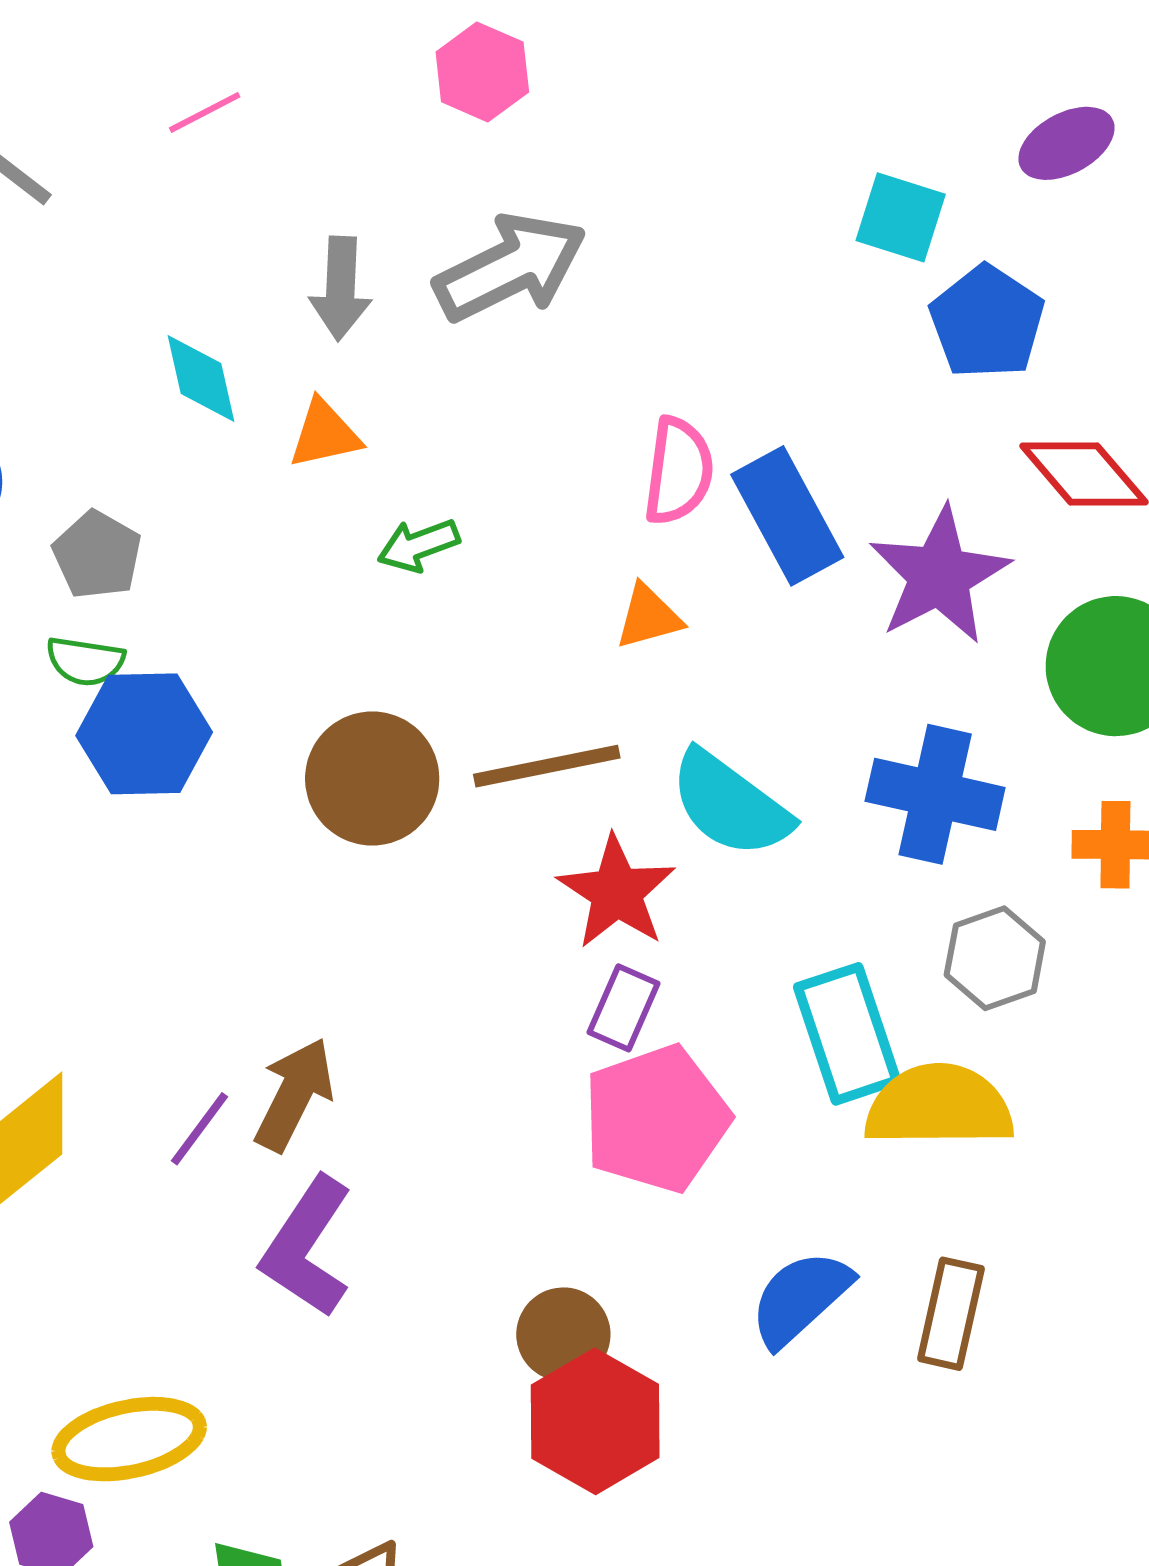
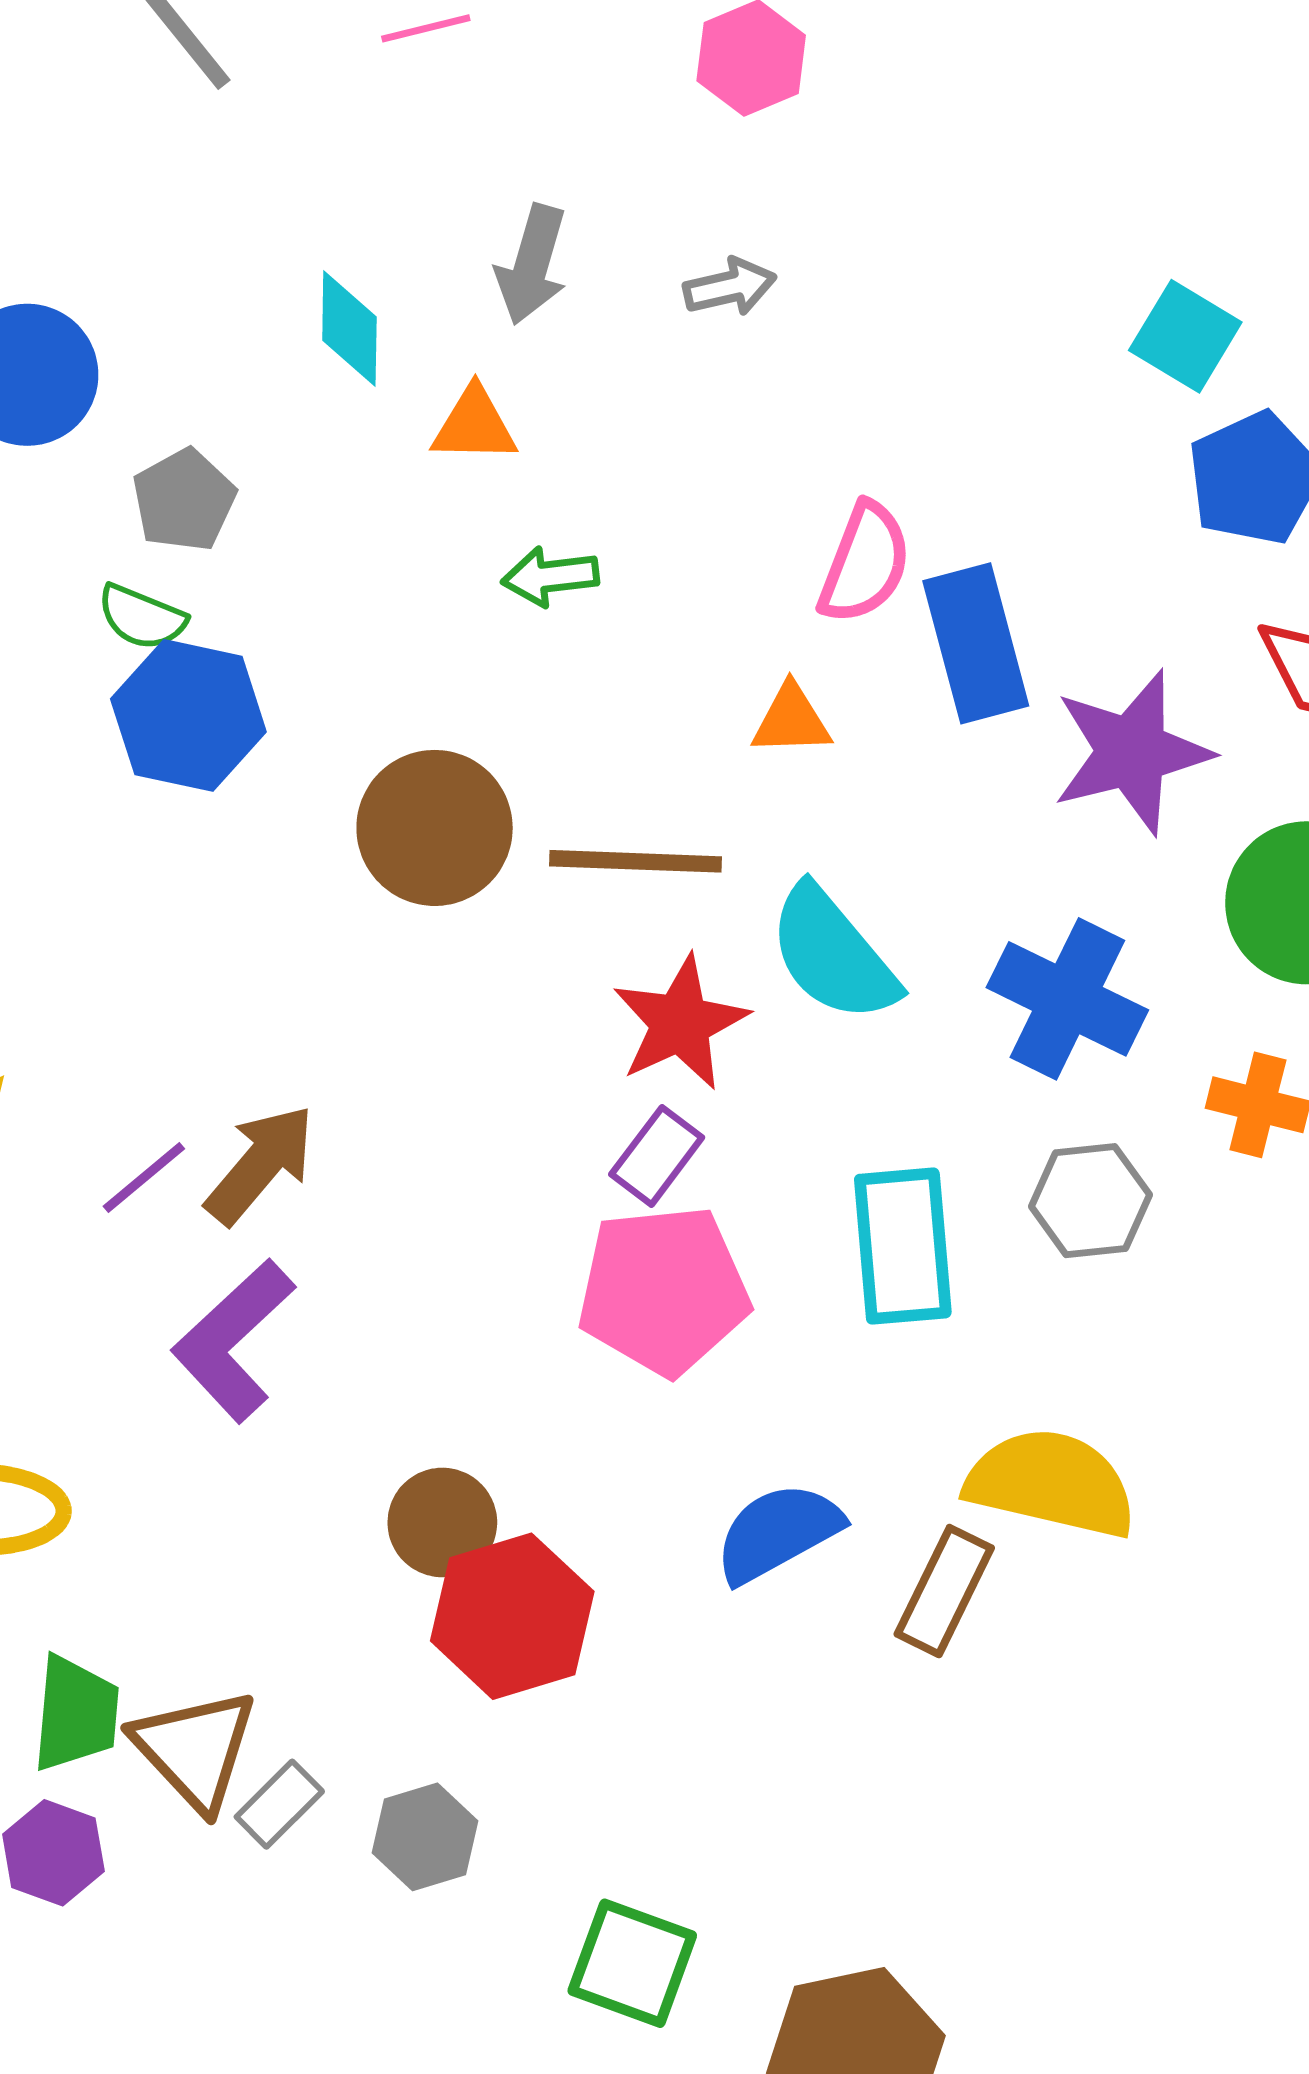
gray arrow: (510, 267) -> (730, 287), size x0.5
yellow semicircle: (939, 1106) -> (1051, 1483), moved
brown circle: (563, 1334) -> (442, 1522), moved

